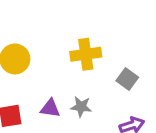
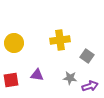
gray star: (81, 107) -> (70, 78), moved

